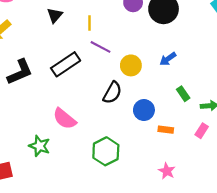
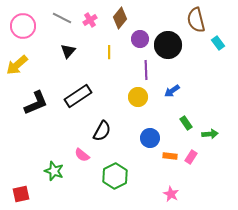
yellow line: (90, 23) -> (109, 52), moved
purple line: (100, 47) -> (146, 70), moved, turned 60
black semicircle: (112, 93) -> (102, 131), moved
pink semicircle: (65, 119) -> (82, 155), moved, size x0.7
pink rectangle: (202, 131) -> (191, 157), moved

